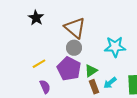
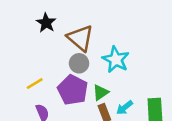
black star: (36, 18) -> (46, 23), moved
cyan star: (115, 47) -> (116, 60), moved, turned 30

